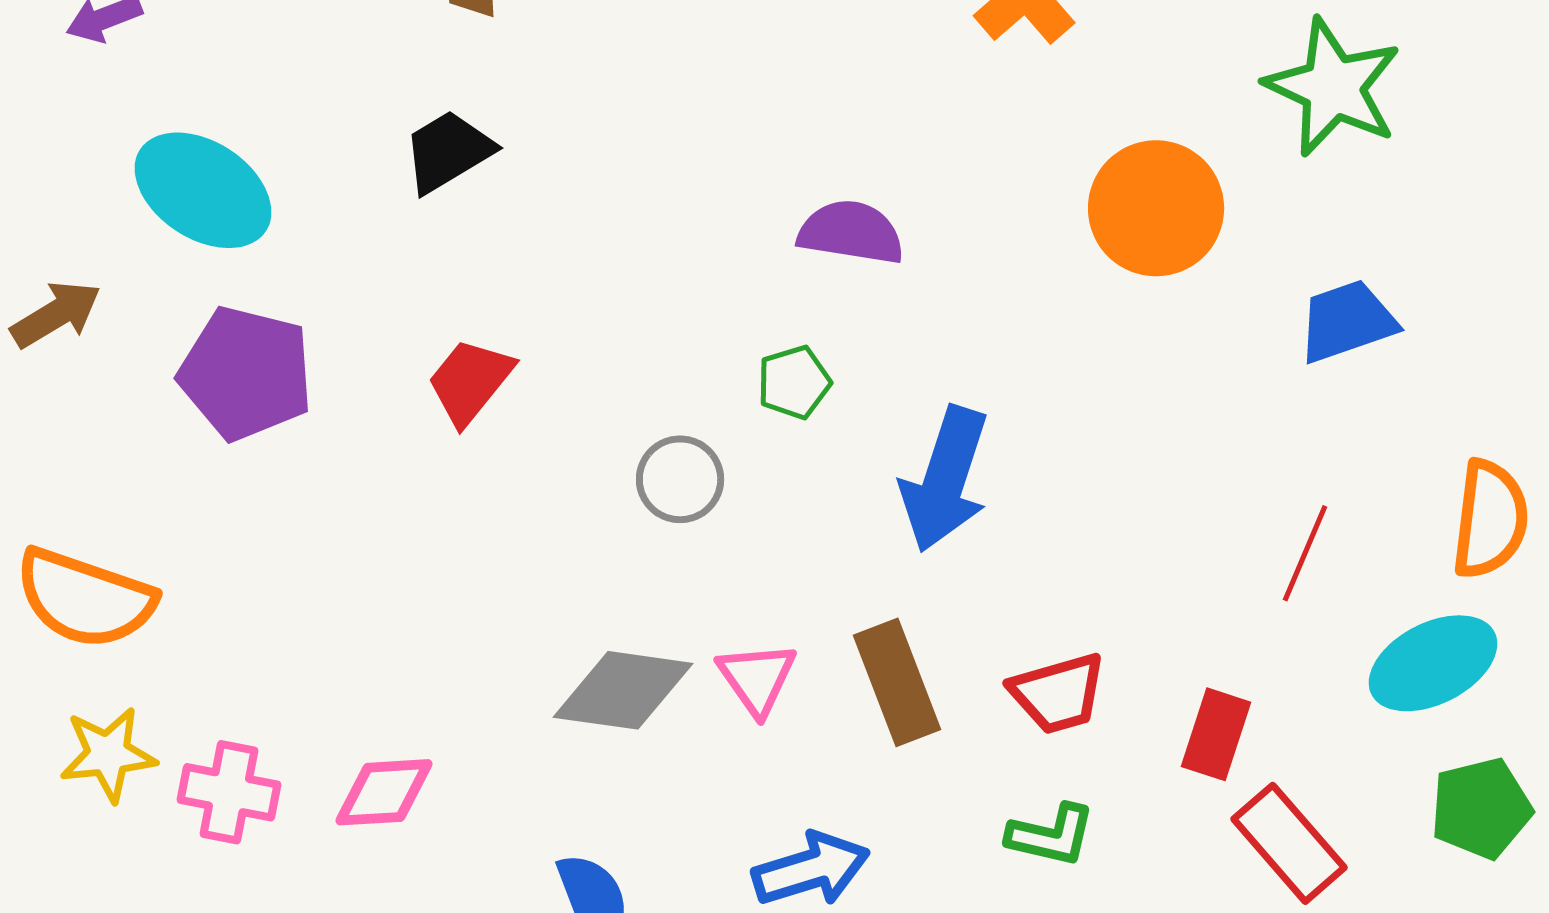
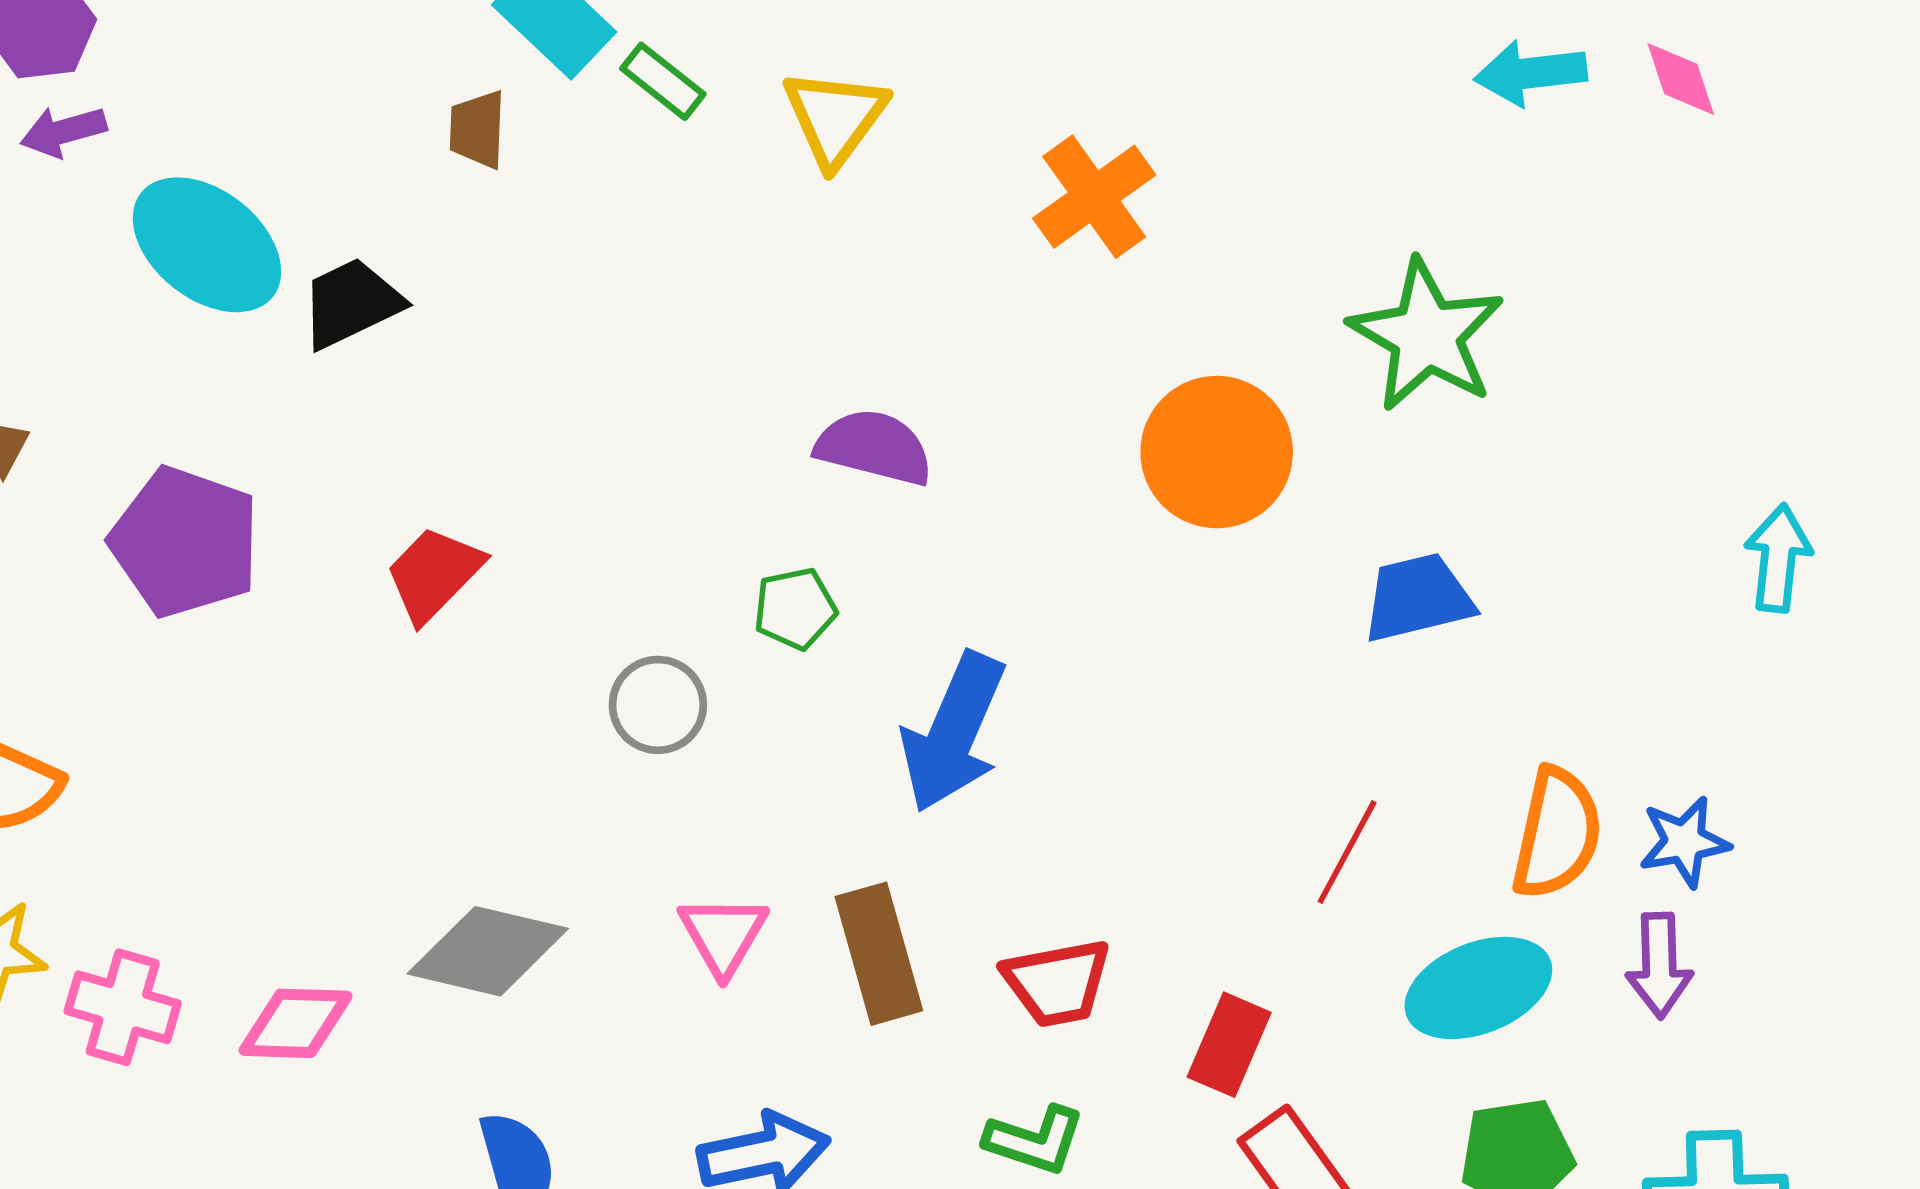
black trapezoid: (448, 151) -> (351, 303), moved
cyan ellipse: (203, 190) -> (207, 245), moved
gray diamond: (623, 690) -> (488, 951), moved

